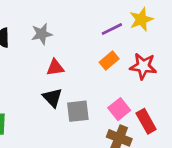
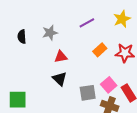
purple line: (112, 29) -> (87, 23), moved
gray square: (78, 111) -> (88, 93), moved

